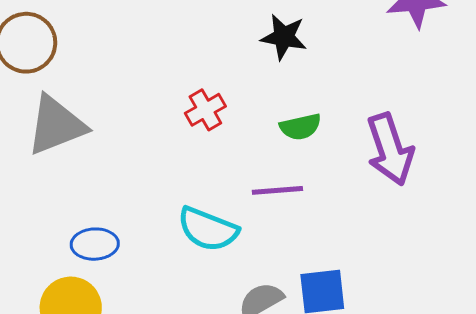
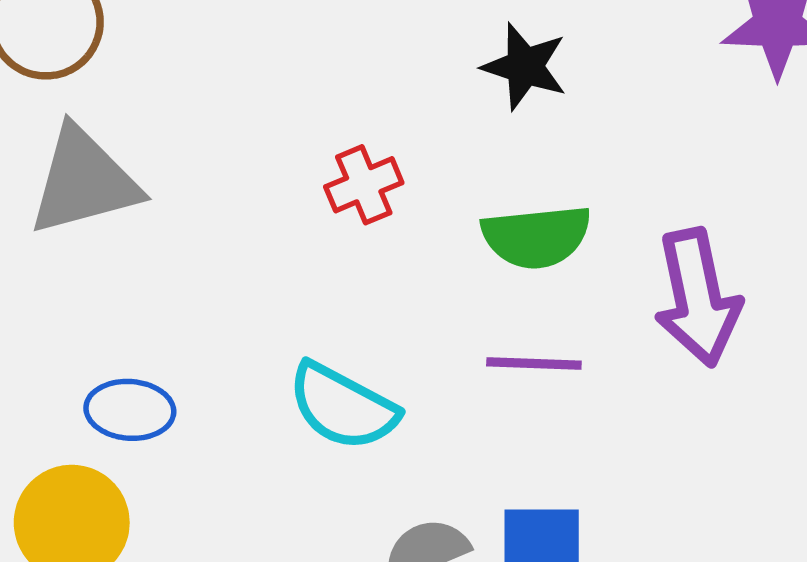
green semicircle: (300, 127) -> (536, 237), size x1.4
purple line: (277, 190) -> (534, 364), moved

